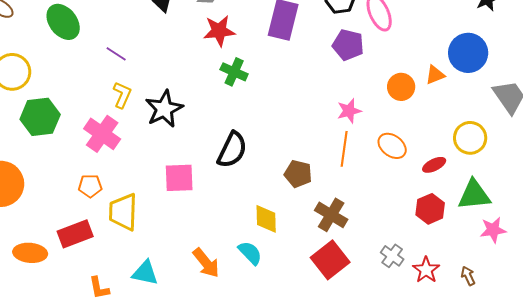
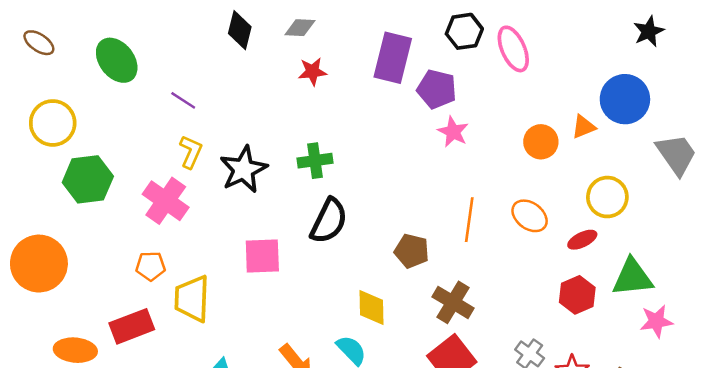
red star: (219, 31) -> (312, 72), size x0.7
purple pentagon: (348, 45) -> (437, 89), moved
green cross: (234, 72) -> (315, 161), moved, turned -32
pink star: (349, 111) -> (453, 132), moved, turned -30
yellow circle: (470, 138) -> (607, 197), moved

